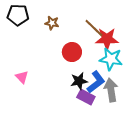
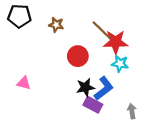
cyan star: (111, 59) -> (120, 64), size x0.7
pink triangle: (22, 77) -> (24, 83), turned -32
gray arrow: (111, 90) -> (132, 111), moved, size x0.6

